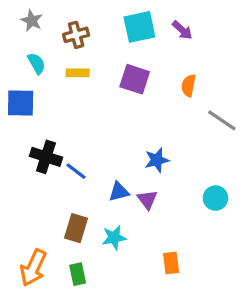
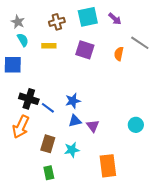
gray star: (32, 21) -> (18, 22), moved
brown cross: (76, 35) -> (57, 22), moved
gray line: (222, 120) -> (140, 43), moved
blue star: (157, 160) -> (73, 101), moved
orange rectangle: (171, 263) -> (108, 166), size x1.6
orange arrow: (33, 268) -> (21, 127), moved

